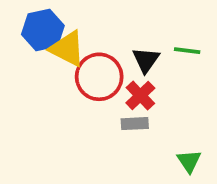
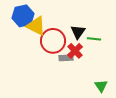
green line: (187, 51) -> (94, 39), moved
gray rectangle: (135, 124) -> (66, 58), moved

